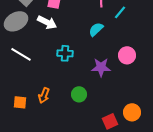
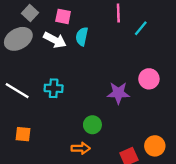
cyan semicircle: (96, 29) -> (82, 36), moved, turned -35
cyan cross: (65, 53) -> (54, 88), moved
white line: (21, 54) -> (17, 91), moved
orange arrow: (44, 95) -> (81, 148), moved, turned -112

